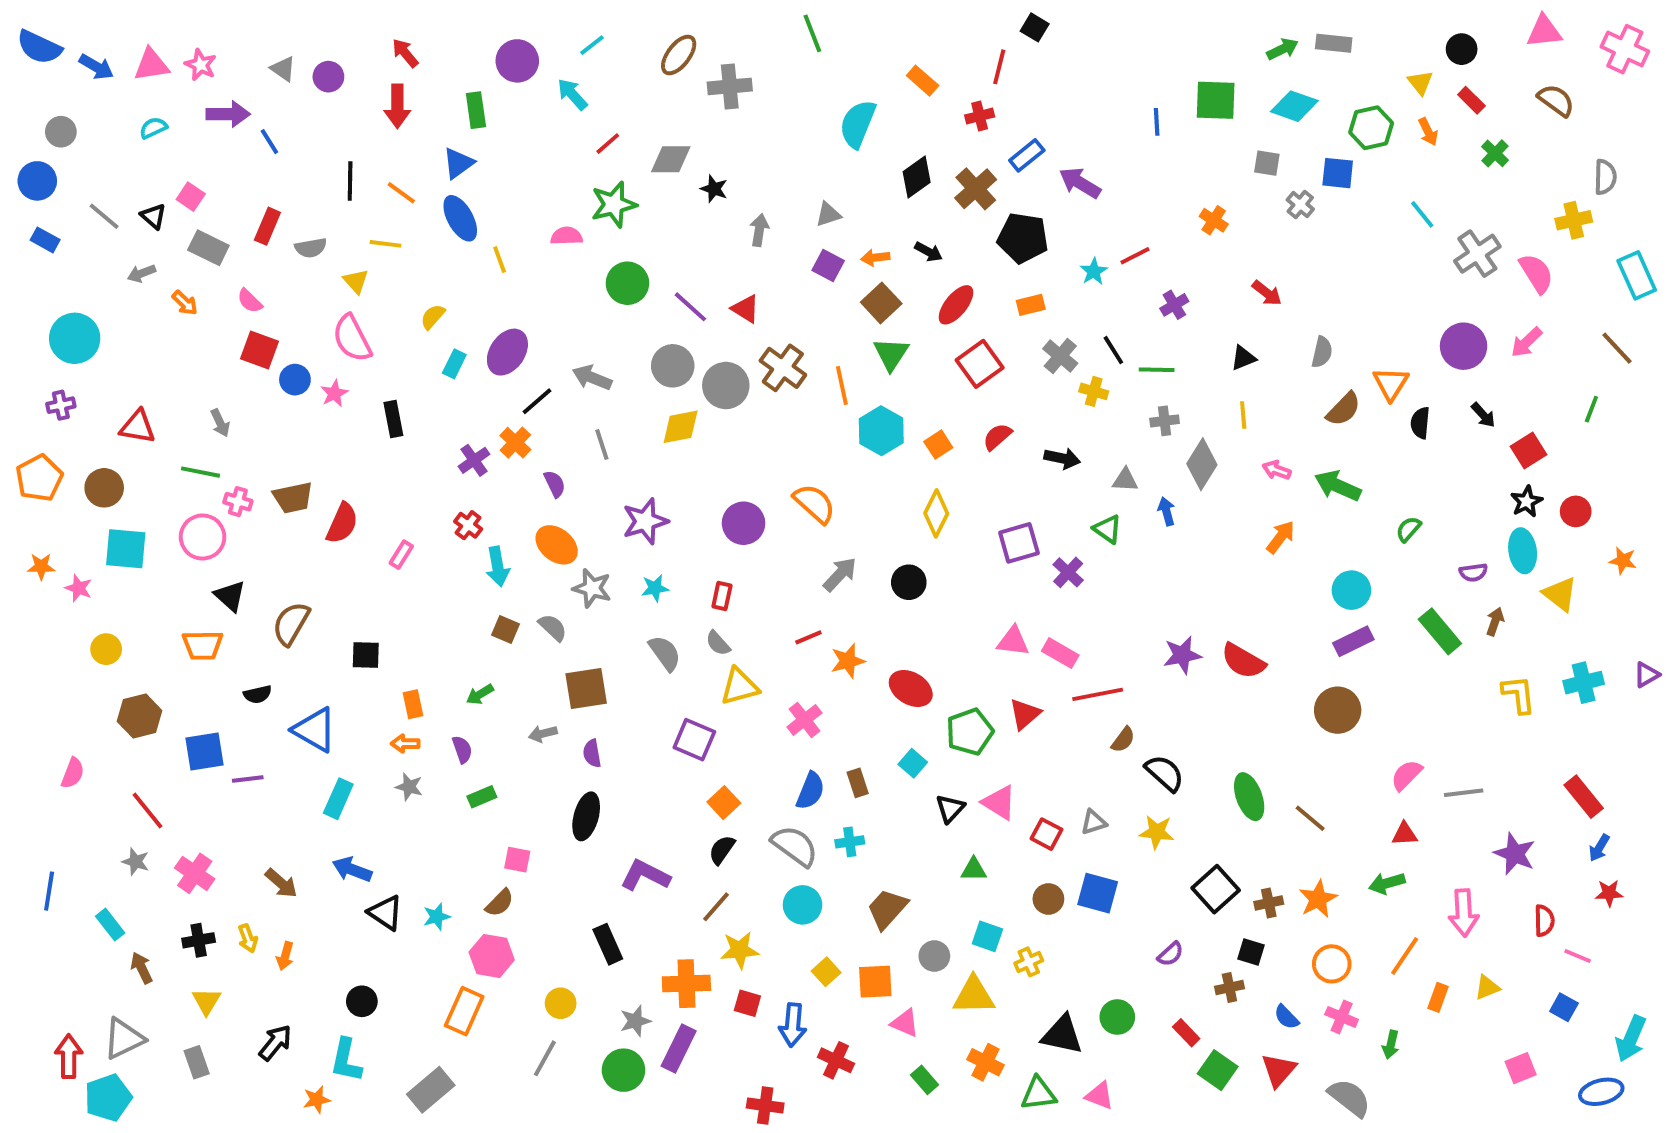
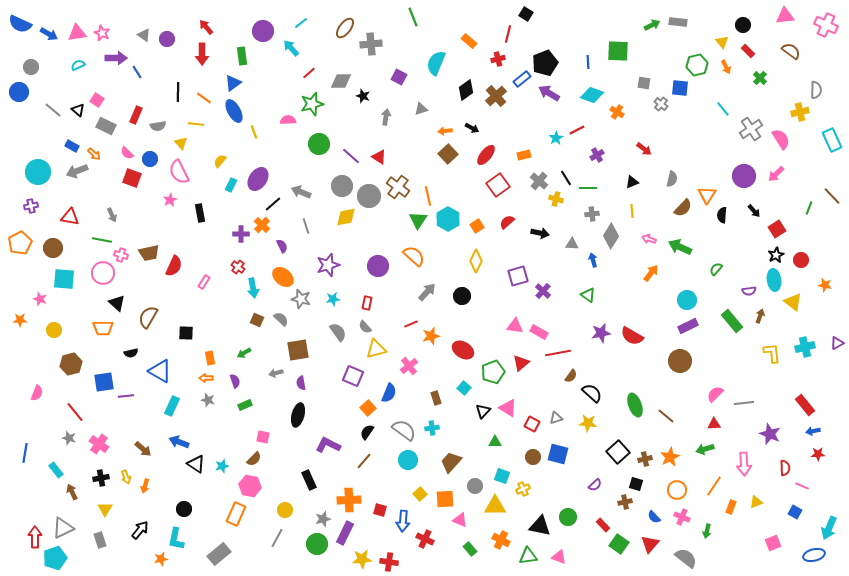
cyan diamond: (1294, 106) -> (592, 95), moved
black pentagon: (1023, 238) -> (545, 63), moved, turned -30
blue rectangle: (45, 240) -> (72, 146), moved
purple square: (828, 266) -> (399, 77), moved
gray arrow: (142, 273) -> (77, 171), moved, size x1.5
brown line: (1617, 348) -> (832, 196), moved
green triangle: (891, 354) -> (418, 220), moved
blue circle: (295, 380) -> (150, 159), moved
purple cross: (474, 460) -> (241, 234), turned 35
green triangle: (1107, 529) -> (588, 295), moved
orange star: (41, 566) -> (20, 320), moved
blue semicircle: (810, 791) -> (389, 393), moved
blue arrow: (1599, 848) -> (813, 431), turned 48
yellow star: (740, 950) -> (362, 559), moved

